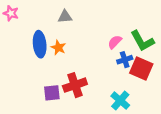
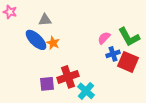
gray triangle: (65, 17) -> (45, 20), moved
blue ellipse: (40, 44) -> (36, 40), turned -40
cyan cross: (120, 101) -> (86, 91), moved

